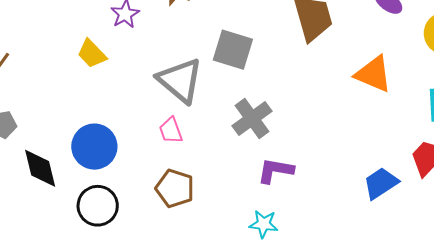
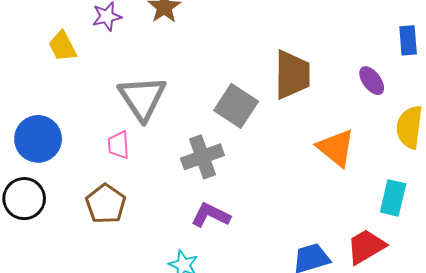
gray square: (233, 50) -> (236, 106), moved

